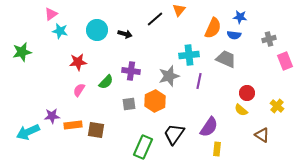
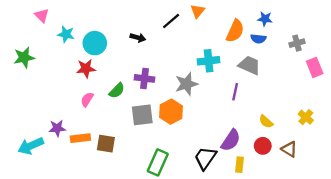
pink triangle: (51, 14) -> (42, 15), moved, turned -40
cyan circle: (97, 30) -> (95, 43), moved
purple line: (199, 81) -> (235, 92), moved
red circle: (247, 93) -> (263, 146), moved
gray square: (129, 104) -> (142, 115), size x1.5
black trapezoid: (174, 134) -> (205, 158), moved

